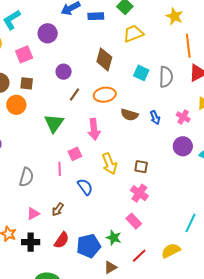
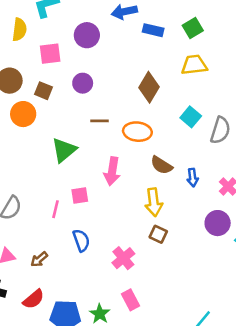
purple circle: (64, 72) -> (83, 83), moved
brown line: (74, 94) -> (100, 121), turned 40
yellow arrow: (109, 164) -> (154, 202), moved
pink cross: (139, 193) -> (123, 258), moved

